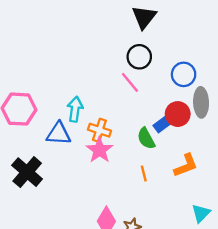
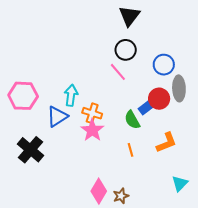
blue triangle: (59, 134) -> (57, 117), turned -35

